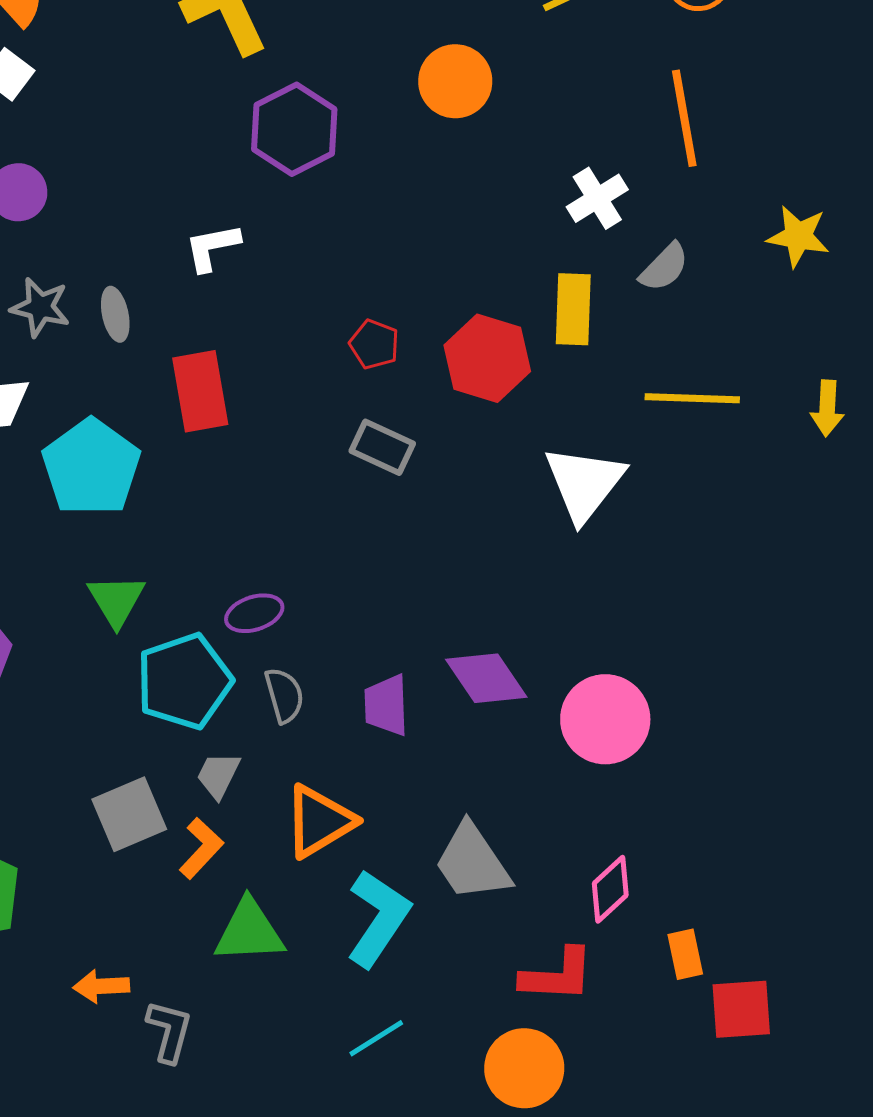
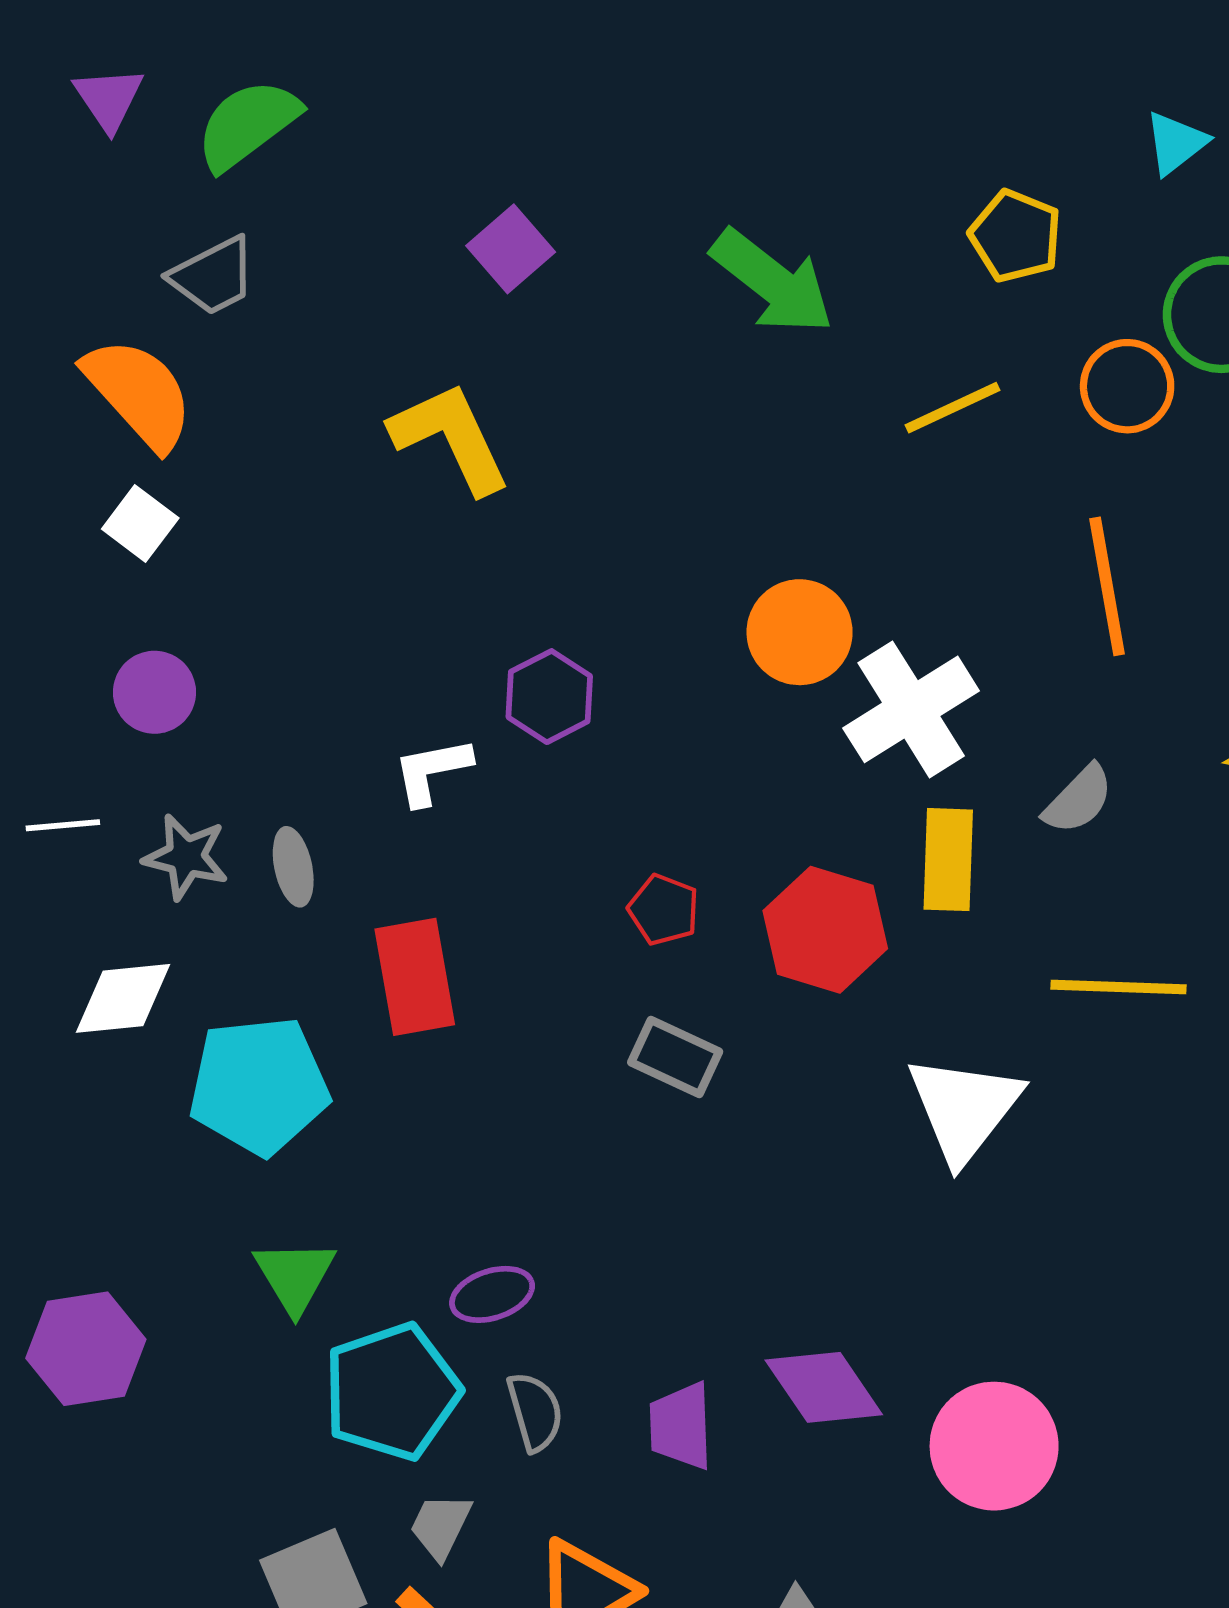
orange circle: (455, 81) -> (800, 632), moved
purple hexagon: (294, 129) -> (549, 697), moved, size x0.7
white cross: (597, 198) -> (911, 709), moved, size x1.5
cyan pentagon: (91, 467) -> (259, 1086), turned 30

